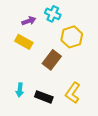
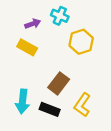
brown rectangle: (52, 60) -> (59, 83), moved
cyan arrow: (20, 90) -> (23, 101), size x1.5

